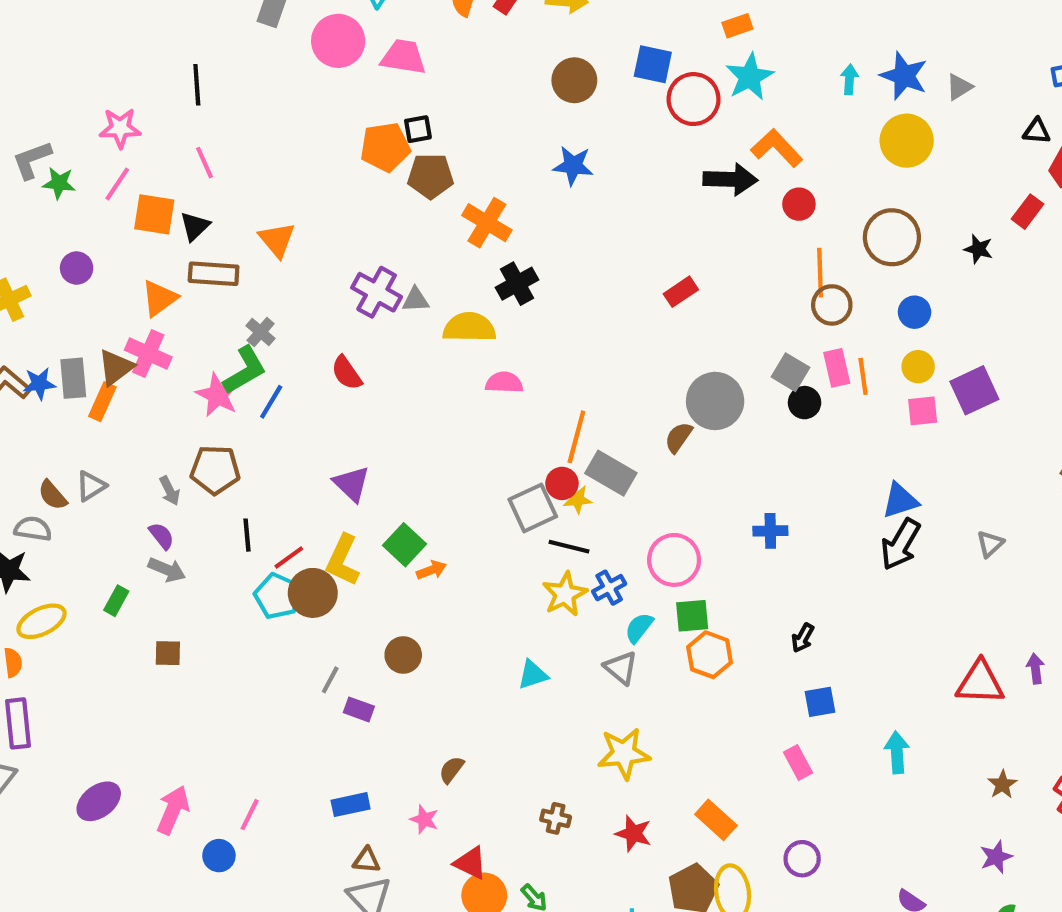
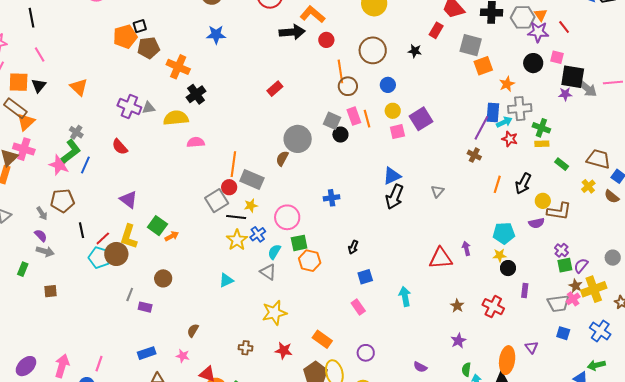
brown rectangle: (214, 274) -> (15, 108), moved, turned 40
yellow star: (577, 499) -> (251, 206), moved

